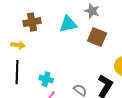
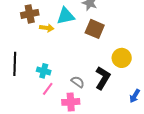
yellow arrow: (18, 45) -> (47, 28), moved

